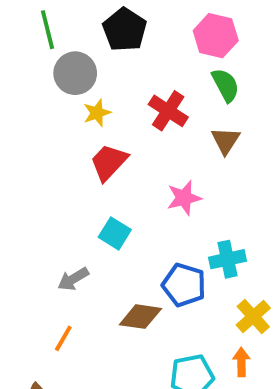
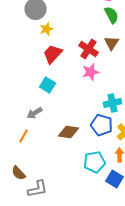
red cross: (168, 111) -> (88, 49), moved
cyan square: (115, 233) -> (48, 85), moved
blue pentagon: (184, 285) -> (102, 125), moved
orange line: (63, 338) -> (24, 136), moved

